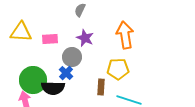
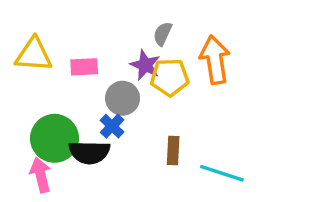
gray semicircle: (80, 10) -> (163, 34), moved
yellow pentagon: (118, 69) -> (170, 77), moved

